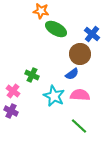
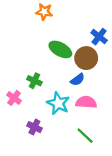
green ellipse: (56, 29) -> (60, 49), moved
purple cross: (11, 111) -> (34, 127), moved

